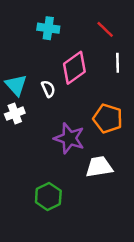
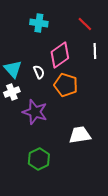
orange pentagon: (108, 119) -> (66, 85), moved
purple star: (69, 138) -> (35, 112), moved

